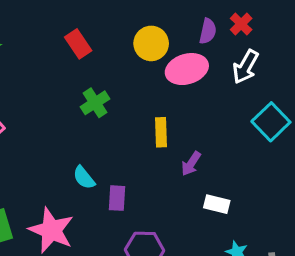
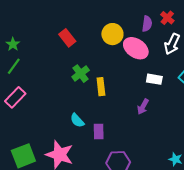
pink ellipse: (187, 69) -> (136, 48), turned 55
yellow rectangle: (161, 132) -> (101, 87), moved
white rectangle: (217, 204) -> (154, 79), moved

